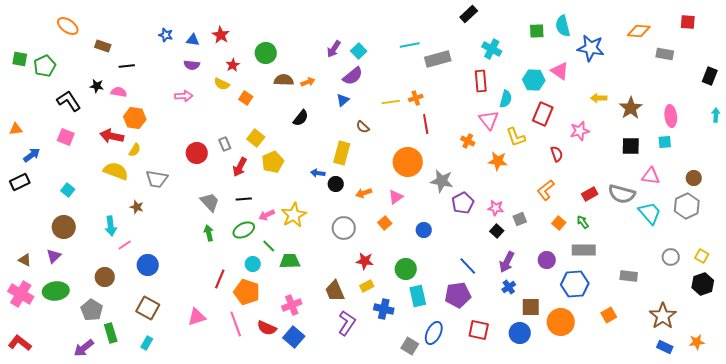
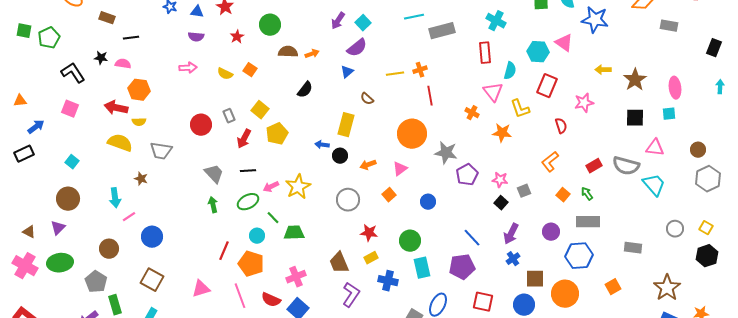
yellow semicircle: (222, 84) -> (225, 74), moved
yellow semicircle: (135, 150) -> (139, 122), turned 56
gray hexagon: (687, 206) -> (708, 179), moved

